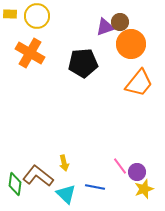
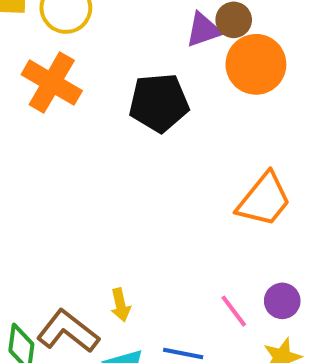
orange trapezoid: (139, 83) -> (264, 200), moved
purple circle: (137, 172) -> (282, 301), moved

